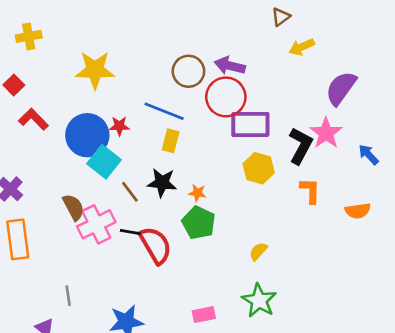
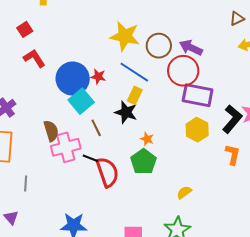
yellow star: (95, 70) -> (125, 36), moved
black star: (162, 183) -> (126, 112), moved
gray line: (68, 296) -> (26, 183), moved

